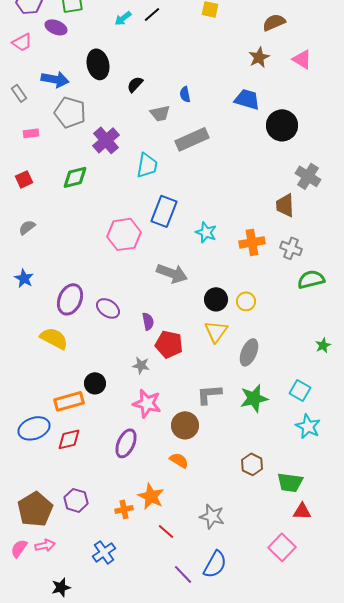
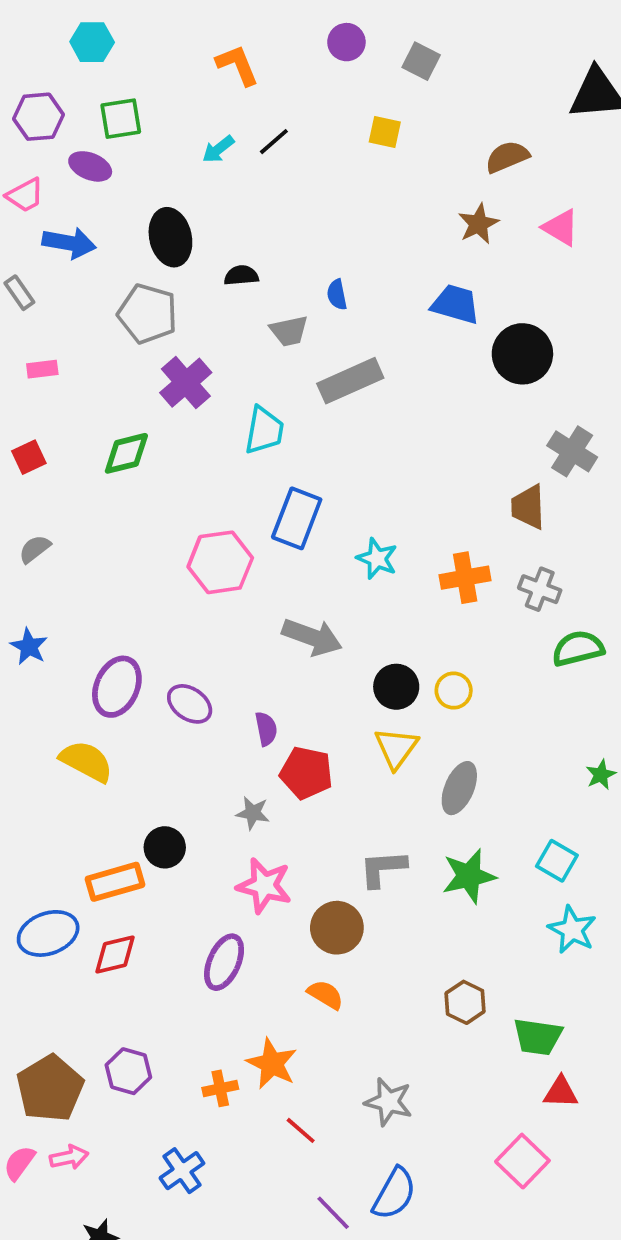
blue arrow: (55, 79) -> (69, 243), moved
black semicircle: (135, 84) -> (241, 275), turned 42
gray pentagon: (70, 112) -> (148, 314), moved

